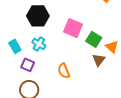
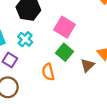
green square: (94, 39) -> (64, 52), moved

